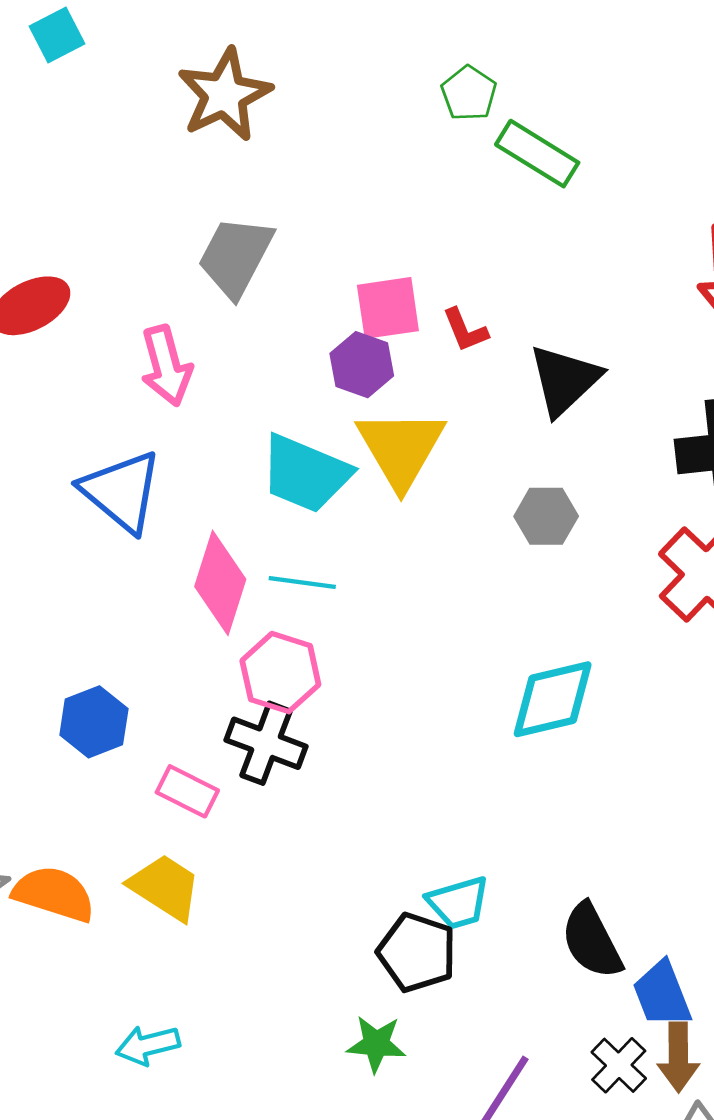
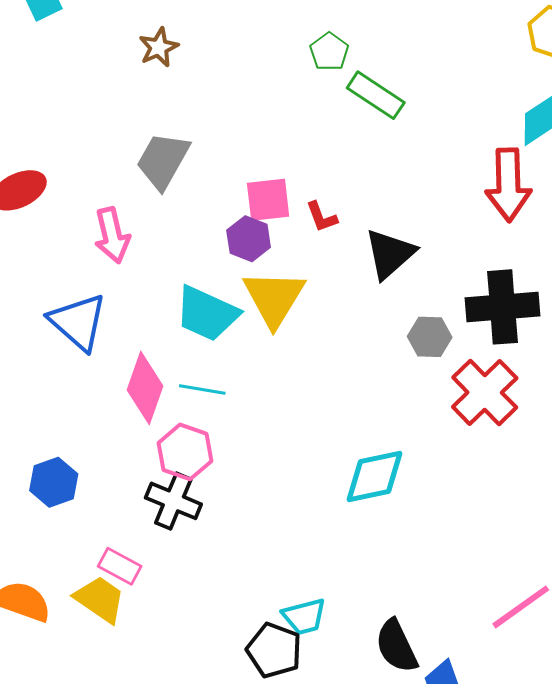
brown star: (225, 95) -> (159, 47), size x0.6
gray hexagon: (546, 516) -> (430, 337), moved
pink rectangle: (187, 791) -> (120, 566), moved

